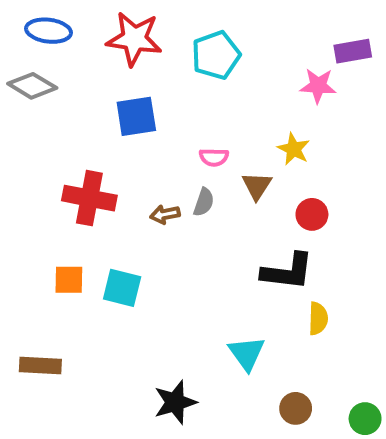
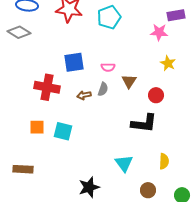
blue square: (136, 116) -> (74, 62), moved
yellow star: (294, 149) -> (168, 63), moved
yellow semicircle: (318, 319) -> (164, 161), moved

